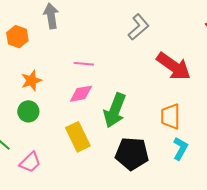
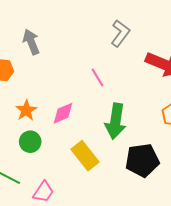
pink line: (84, 64) -> (97, 78), moved, turned 66
pink diamond: (81, 94) -> (63, 113), moved

